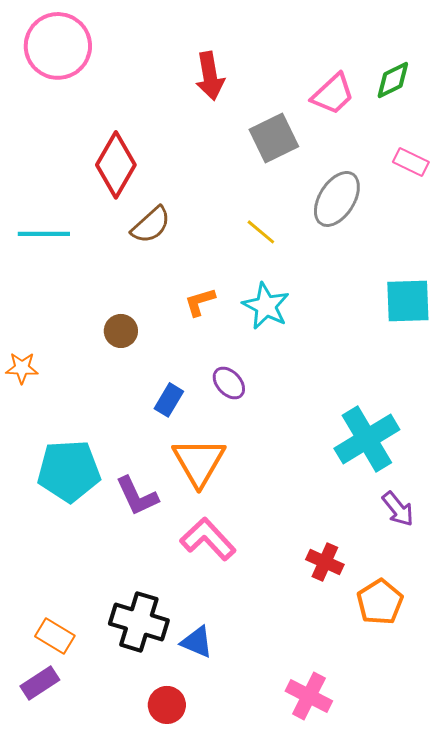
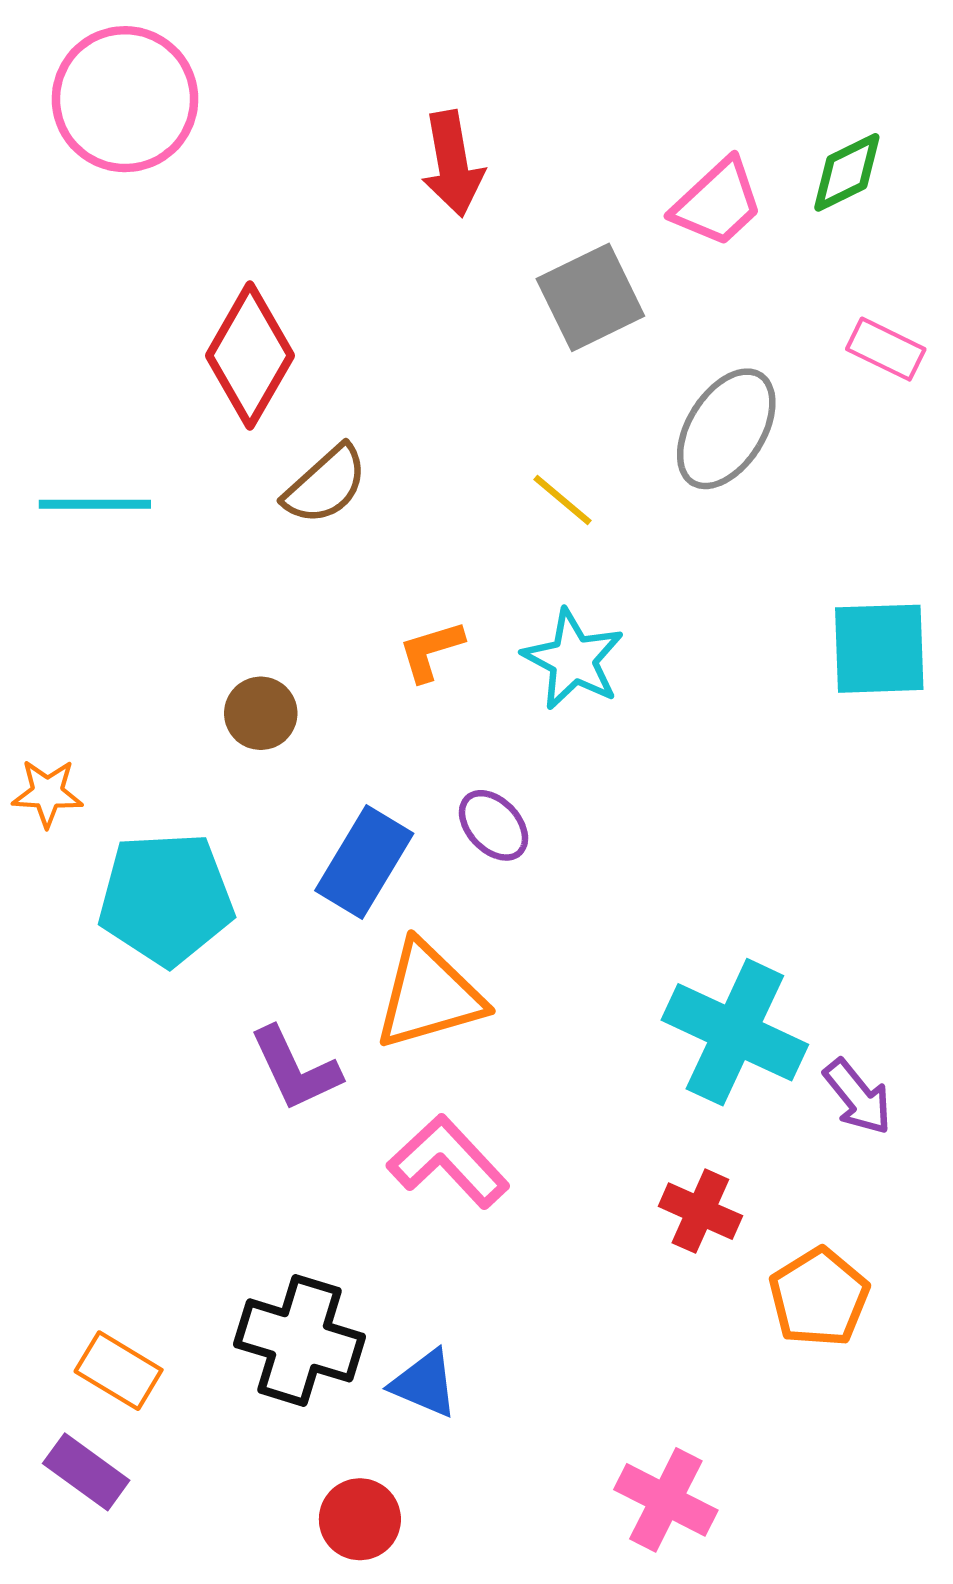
blue rectangle: (169, 400) -> (364, 862), size x1.5
cyan cross: (367, 439) -> (735, 1032), moved, turned -34
orange triangle: (199, 462) -> (429, 996), turned 44
cyan pentagon: (69, 471) -> (166, 899), moved
purple rectangle: (40, 683) -> (86, 1472), turned 69

